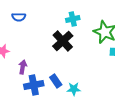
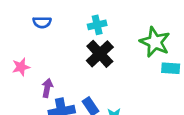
cyan cross: (73, 19) -> (97, 25), moved

